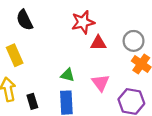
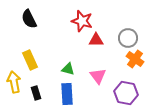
red star: (83, 22) -> (82, 21), turned 30
yellow rectangle: (15, 55) -> (30, 60), moved

